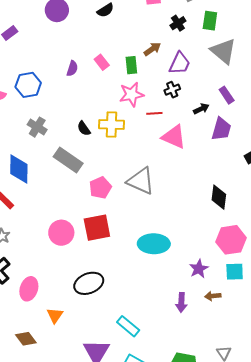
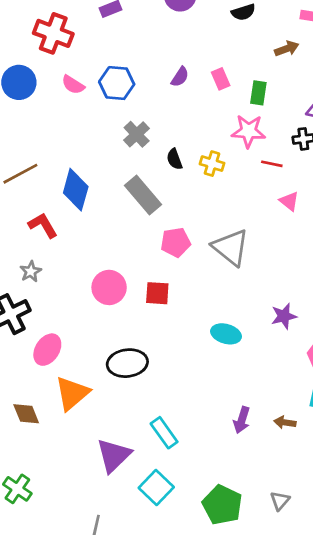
brown arrow: (152, 49) -> (287, 49), moved
yellow cross: (112, 125) -> (212, 164), size x0.7
gray cross: (37, 127) -> (137, 134), moved
pink triangle: (174, 137) -> (289, 201), size x0.6
red square: (97, 228) -> (157, 293), size x0.7
cyan ellipse: (154, 244) -> (226, 334), size x0.7
purple star: (199, 269) -> (284, 316), moved
orange triangle: (55, 315) -> (72, 393), size x1.6

